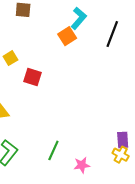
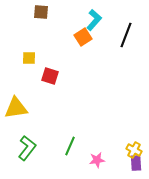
yellow square: (10, 58) -> (29, 58), turned 32
purple rectangle: (123, 140) -> (136, 163), moved

